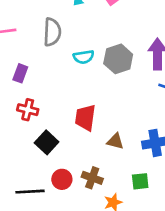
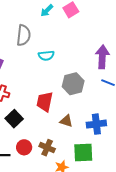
gray hexagon: (118, 59) -> (73, 84), moved
green square: (140, 181) -> (83, 152), size x1.5

